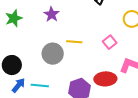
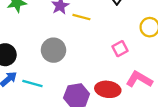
yellow line: (74, 42) -> (81, 17), moved

